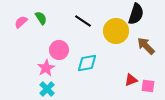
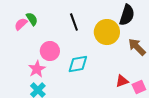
black line: (83, 21) -> (74, 22), turned 36
pink semicircle: (21, 22) -> (21, 24), moved
pink square: (148, 86) -> (139, 87), turned -32

